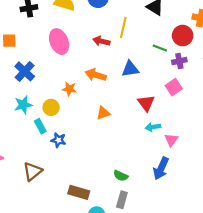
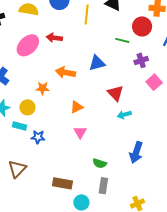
yellow line: (123, 28) -> (87, 14), moved
red arrow: (101, 41) -> (54, 38), moved
pink ellipse: (59, 42) -> (28, 45), turned 75
purple cross: (179, 61) -> (141, 60), moved
pink square: (174, 87) -> (154, 82), moved
cyan rectangle: (40, 126) -> (19, 126), turned -40
pink triangle: (171, 140) -> (80, 132), moved

